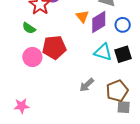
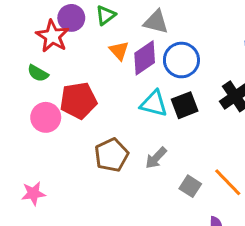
blue circle: (123, 25) -> (181, 60), size x1.5
gray arrow: (87, 85) -> (156, 158), moved
brown pentagon: (117, 91) -> (111, 155), moved
gray square: (124, 107) -> (190, 186), turned 32

